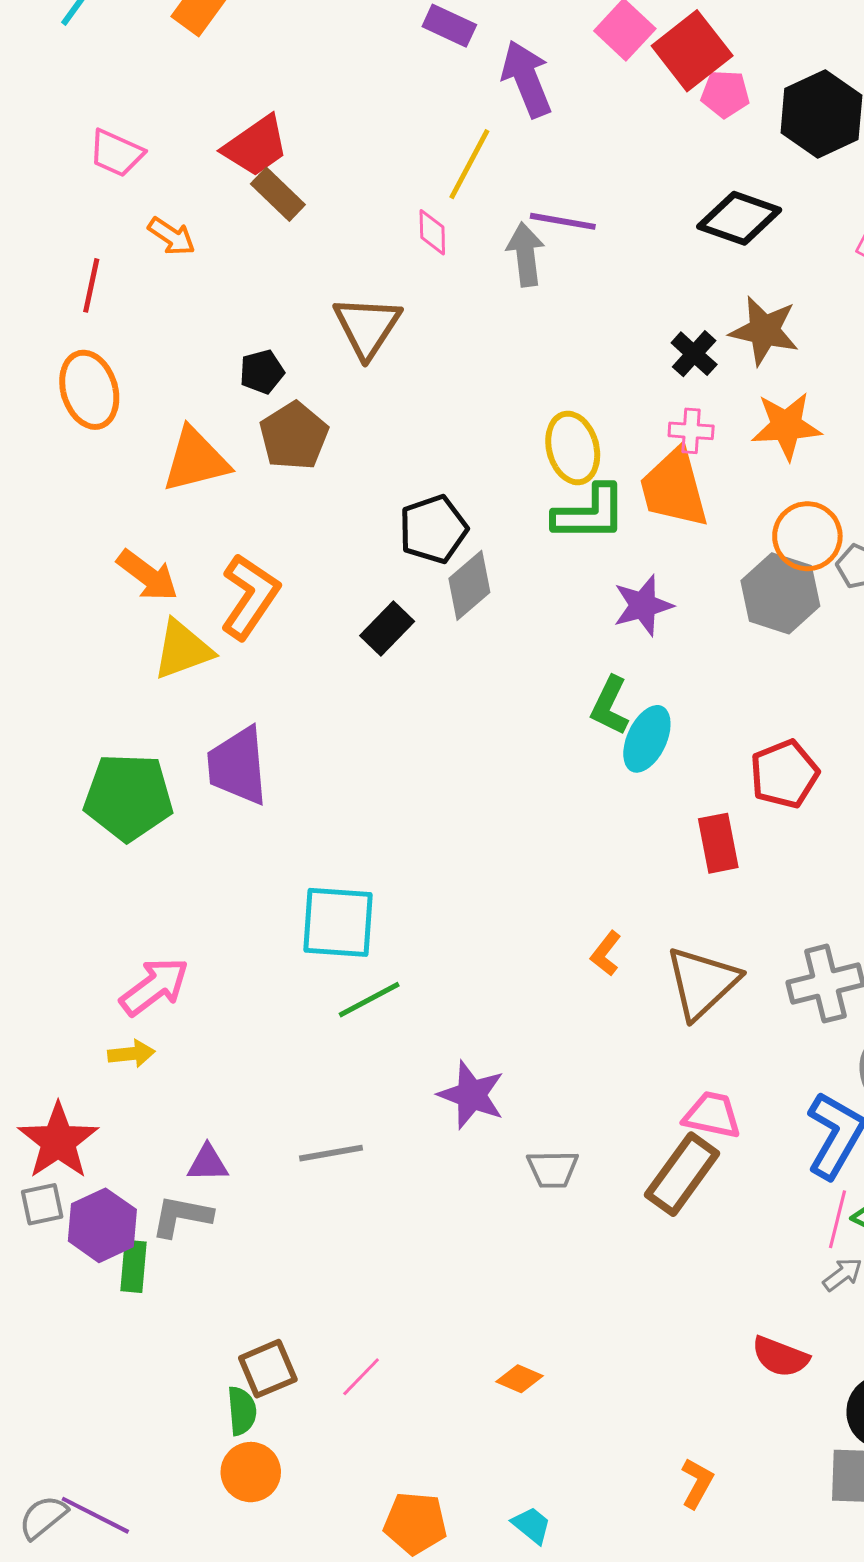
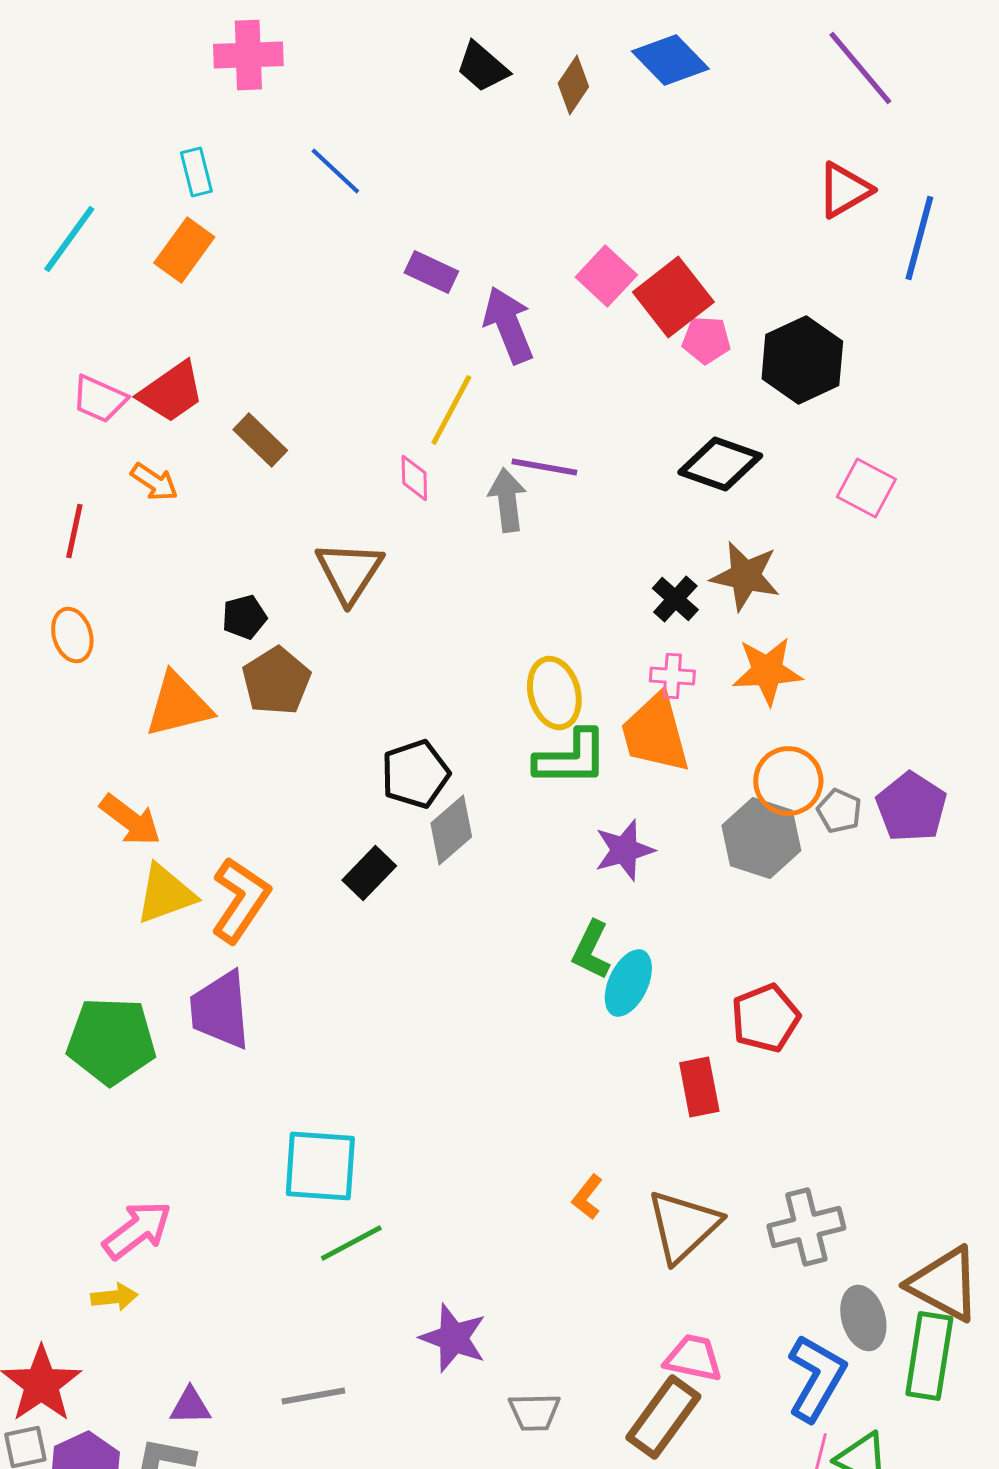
red trapezoid: (256, 146) -> (171, 392), moved
orange ellipse: (89, 390) -> (72, 635), size x0.7
orange L-shape: (250, 596) -> (240, 900), moved

